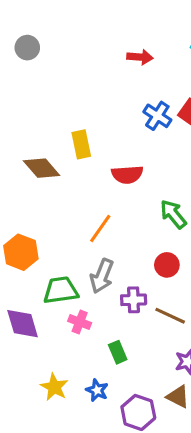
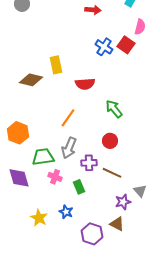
brown diamond: (42, 168) -> (31, 80), turned -35
green rectangle: (118, 352) -> (79, 187), moved
blue star: (97, 390) -> (66, 212), moved

